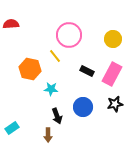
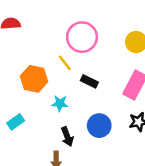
black rectangle: (87, 71) -> (89, 81), moved
cyan rectangle: (12, 128) -> (16, 122), moved

